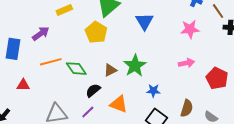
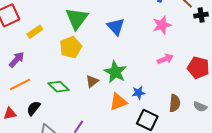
yellow pentagon: (96, 32) -> (71, 47), turned 30
orange line: (51, 62) -> (20, 84), moved
black semicircle: (93, 90) -> (34, 108), moved
orange triangle: (119, 104) -> (118, 102), moved, turned -30

